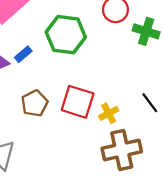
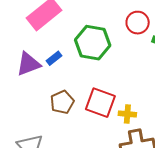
yellow cross: (109, 113) -> (127, 114), turned 30

